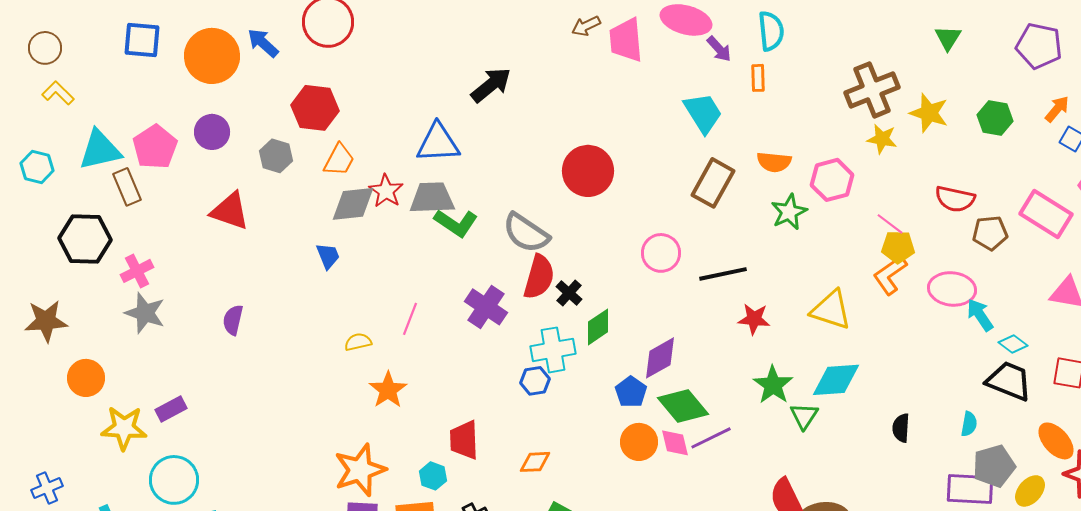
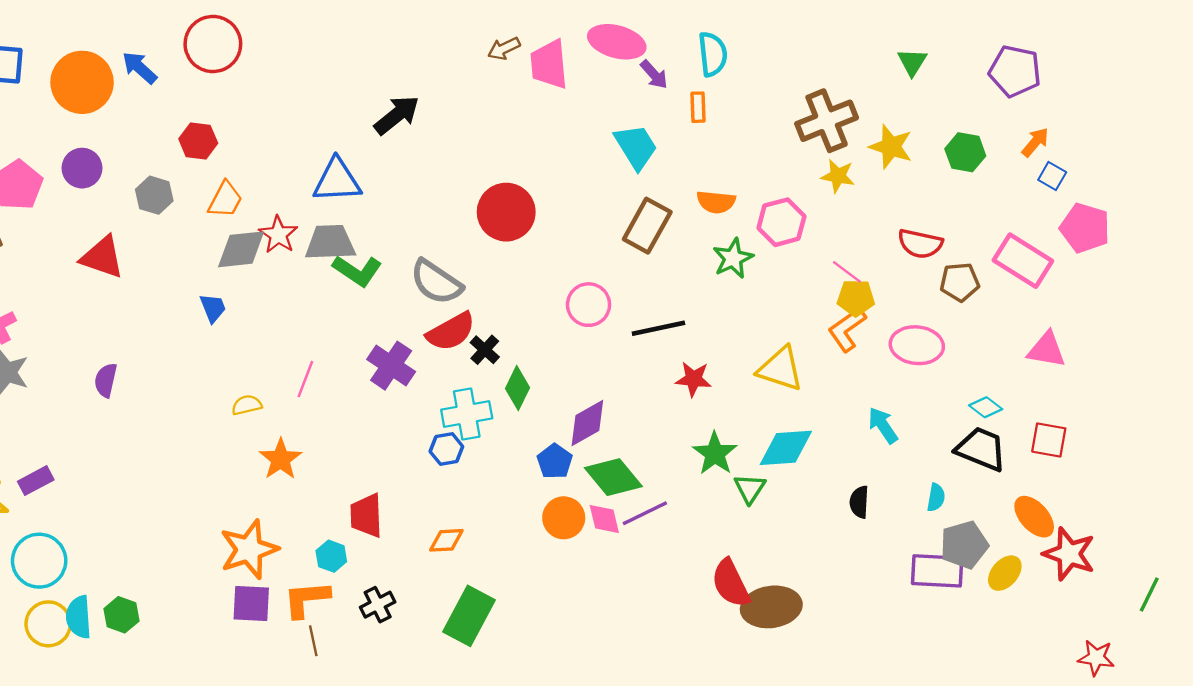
red hexagon: (315, 108) -> (198, 141), size x0.7
red semicircle: (539, 277) -> (451, 332), turned 45
cyan arrow: (980, 315) -> (883, 425), moved
green diamond: (598, 327) -> (517, 388), turned -30

